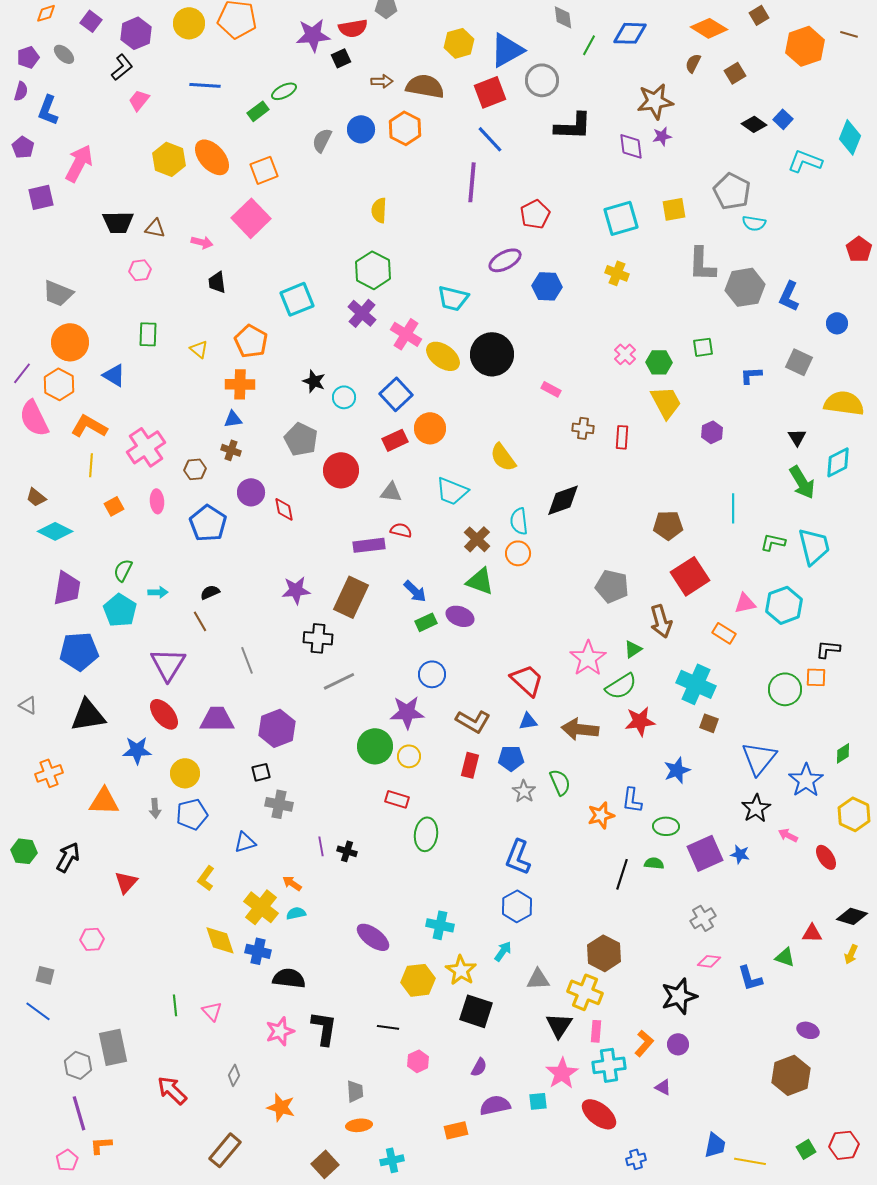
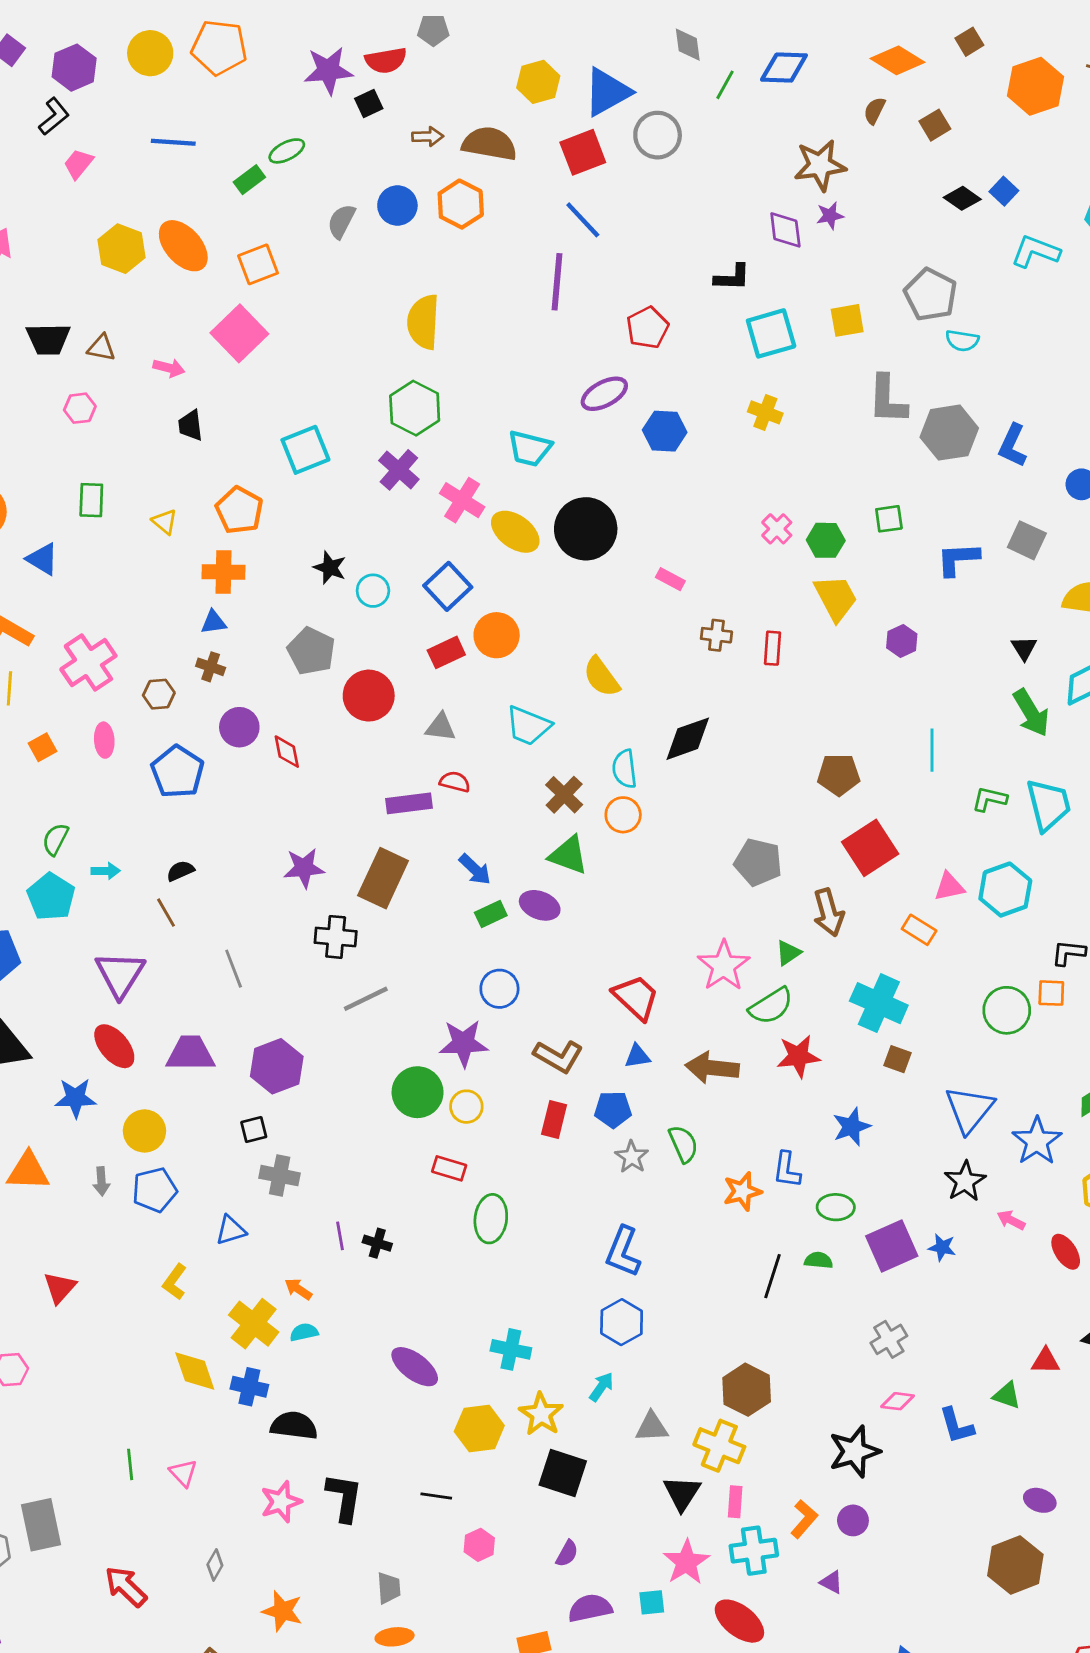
black L-shape: (573, 126) -> (732, 277), moved, size x0.7
yellow semicircle: (379, 210) -> (423, 322), size x1.5
blue L-shape: (751, 375) -> (958, 559), size x1.4

